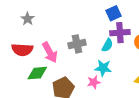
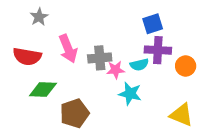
cyan semicircle: (107, 45) -> (139, 65), turned 40
pink arrow: (50, 52) -> (68, 49), moved
pink star: (94, 82) -> (116, 70), moved

